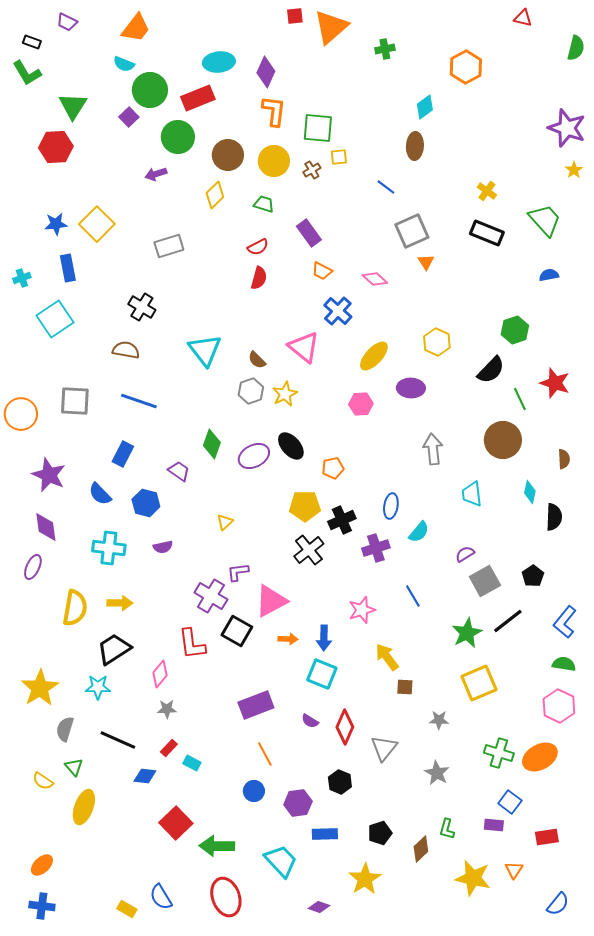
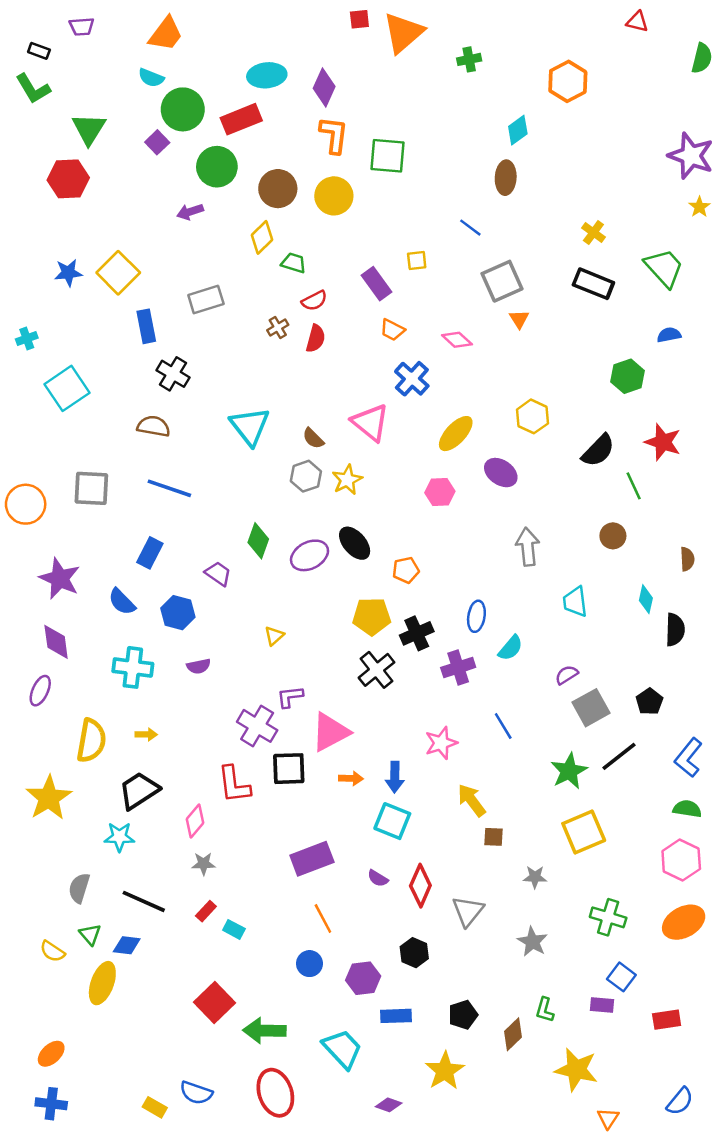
purple trapezoid: (67, 22) -> (82, 27), turned -30
yellow square: (339, 157) -> (417, 261), moved
brown cross: (312, 170) -> (278, 328), moved
green trapezoid: (264, 204) -> (294, 263), moved
blue rectangle: (68, 268) -> (146, 326), moved
green hexagon: (515, 330) -> (628, 376), moved
red star: (555, 383) -> (663, 442), moved
purple ellipse: (411, 388) -> (501, 473), turned 32
brown circle: (503, 440) -> (613, 536), size x0.6
yellow arrow: (120, 603) -> (146, 734), size x0.7
black square: (237, 631) -> (289, 769), turned -32
yellow star: (40, 688) -> (49, 798), moved
orange ellipse: (540, 757) -> (684, 922), moved
blue diamond: (145, 776) -> (127, 945), moved
orange triangle: (514, 870) -> (608, 1118), moved
blue semicircle: (161, 897) -> (196, 1093), turned -40

